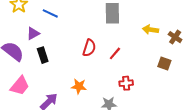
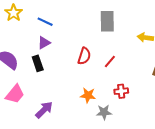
purple triangle: (33, 33) -> (44, 43), moved
orange star: (79, 86) -> (88, 95), moved

